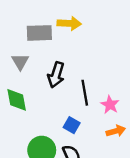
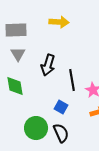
gray rectangle: (39, 33) -> (16, 30), moved

